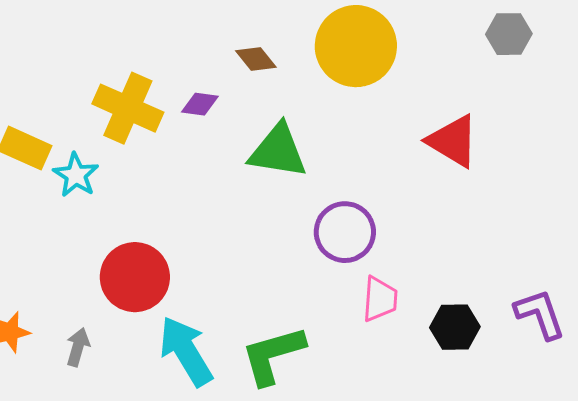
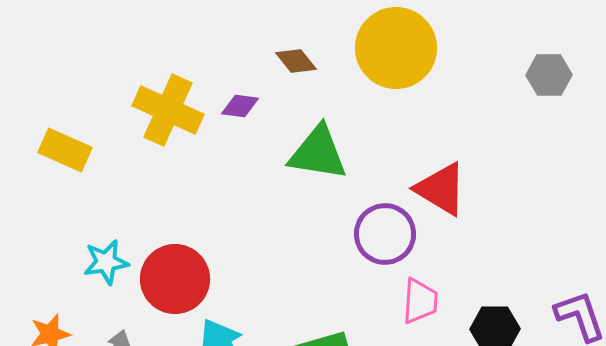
gray hexagon: (509, 34) -> (549, 75), moved
red triangle: (453, 141) -> (441, 189), moved
cyan star: (76, 175) -> (106, 262), moved, turned 30

